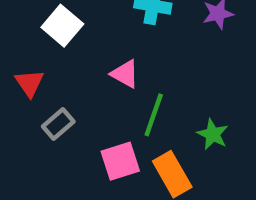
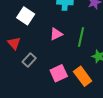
pink triangle: (125, 74) -> (56, 34), turned -48
green line: (154, 115) -> (81, 37), moved

